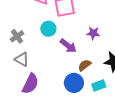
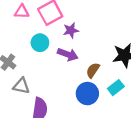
purple star: (93, 33) -> (71, 30), moved

